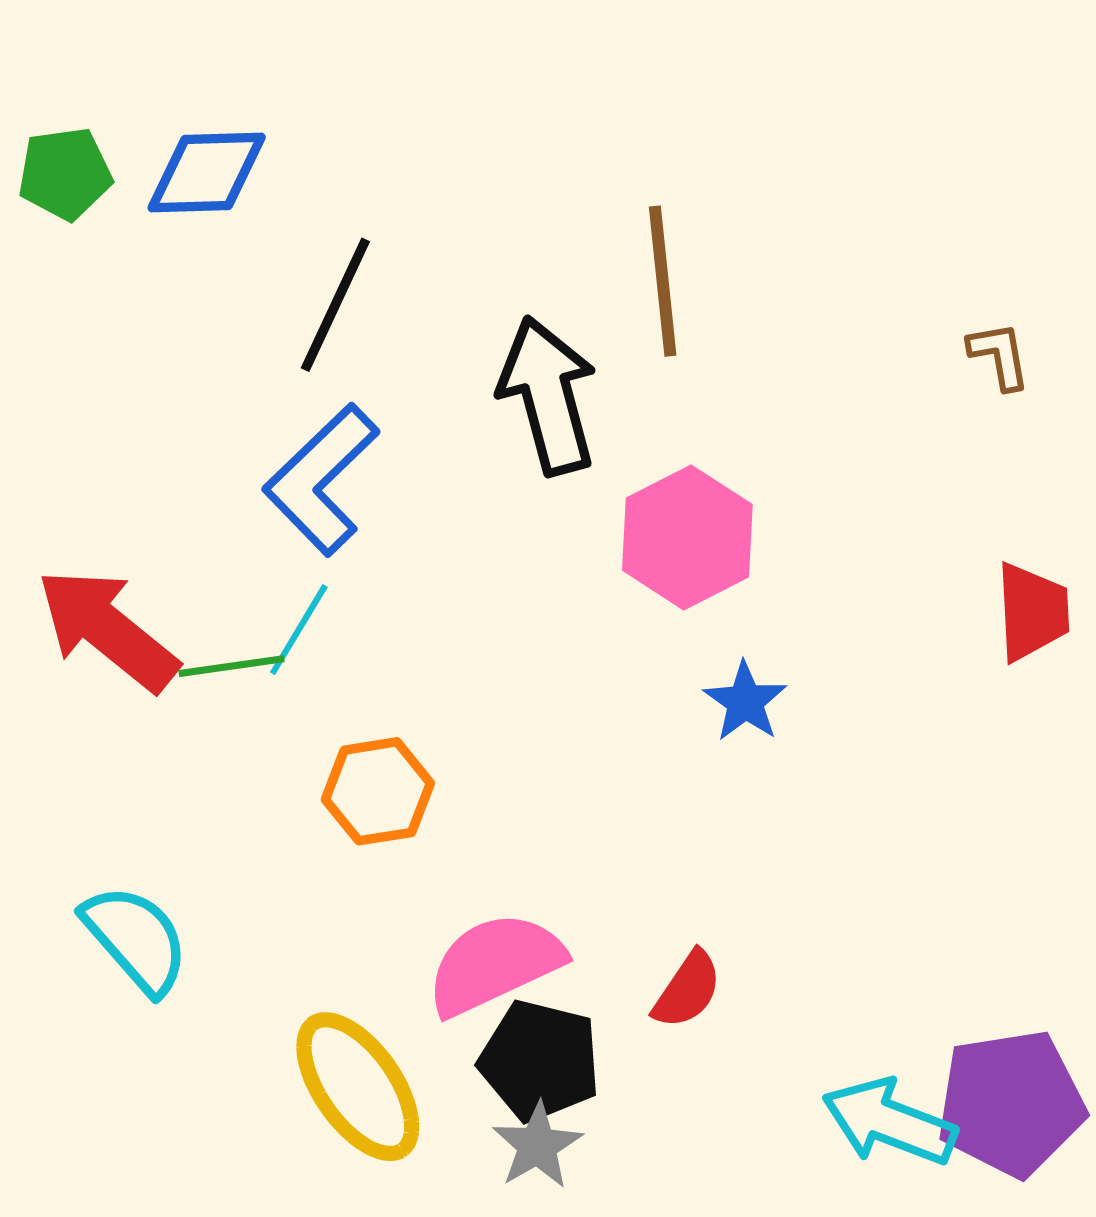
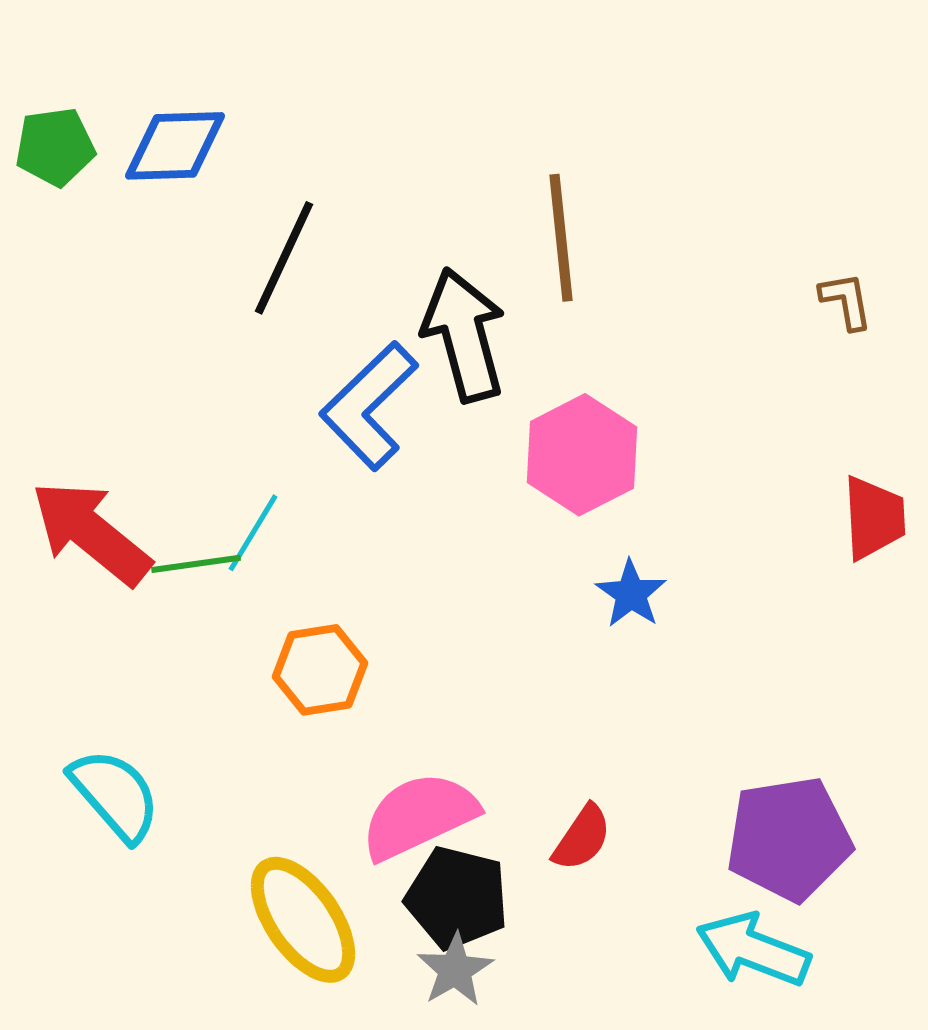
blue L-shape: (321, 480) -> (369, 406), moved
purple pentagon: (1011, 1103) -> (789, 839), moved

